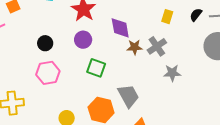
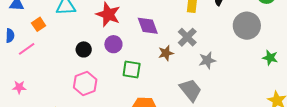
black circle: (45, 43) -> (84, 49), moved
brown star: (135, 47) -> (166, 53), moved
gray trapezoid: (128, 96) -> (190, 90), moved

